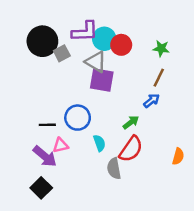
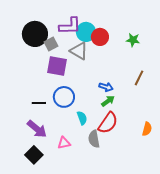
brown line: (159, 78) -> (139, 78), moved
purple square: (102, 80) -> (57, 66), moved
blue arrow: (152, 101) -> (106, 87), moved, turned 56
pink triangle: (61, 145) -> (64, 143), moved

